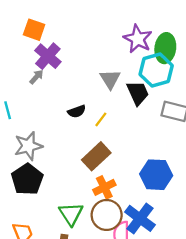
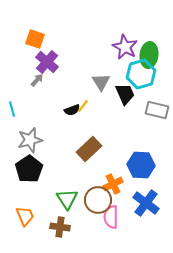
yellow line: (101, 119) -> (83, 106), moved
orange cross: (104, 187) -> (113, 184), moved
blue cross: (140, 218) -> (146, 203), moved

